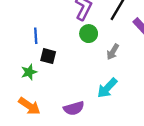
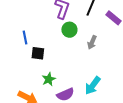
green star: (29, 72) -> (49, 79), moved
cyan arrow: (107, 88) -> (93, 85), moved

